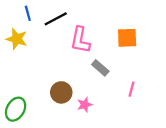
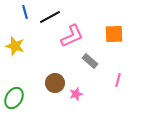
yellow star: (17, 39) -> (15, 46), moved
pink L-shape: (80, 40) -> (72, 36), turned -125

